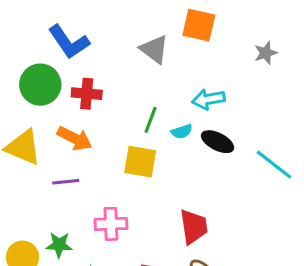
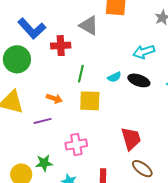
red cross: (87, 94) -> (61, 46), moved
cyan arrow: (208, 99) -> (144, 52), moved
green line: (151, 120) -> (81, 74), moved
orange arrow: (75, 138) -> (54, 99), moved, size x0.7

